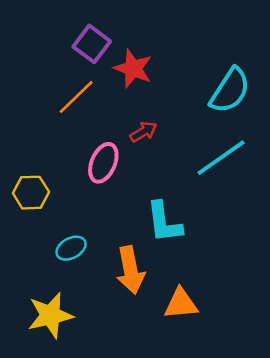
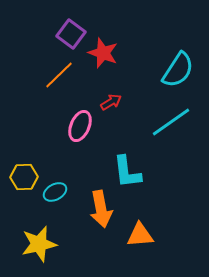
yellow hexagon: (31, 193) -> (24, 177), moved

